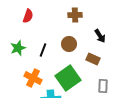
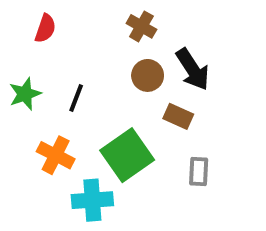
brown cross: (75, 15) -> (141, 26), turned 32
black arrow: (100, 36) -> (193, 69), size x1.5
brown circle: (69, 44) -> (148, 75), moved

